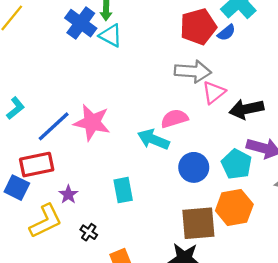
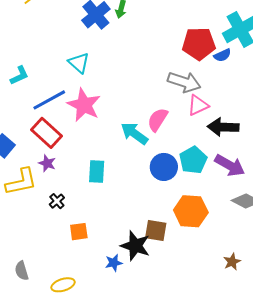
cyan triangle: (111, 36) -> (79, 63), moved
pink semicircle: (174, 119) -> (158, 120), turned -55
cyan pentagon: (236, 164) -> (193, 160), moved
red rectangle: (37, 165) -> (47, 133), moved, turned 40
purple star: (68, 194) -> (47, 163), turned -30
brown square: (198, 223) -> (156, 230), moved, size x0.7

